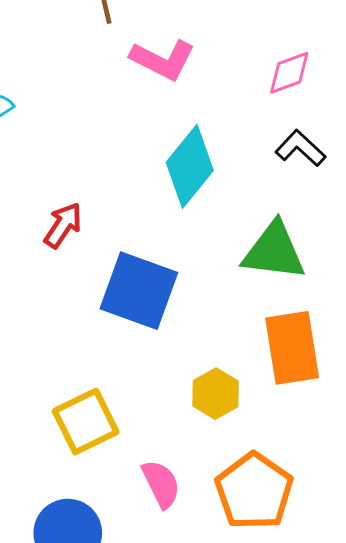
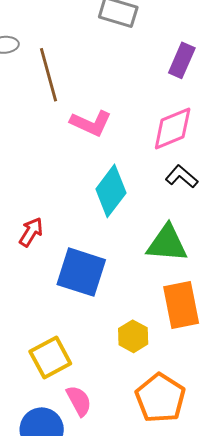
pink diamond: (289, 73) -> (173, 128), size x1.5
pink semicircle: (161, 484) -> (79, 401), moved

